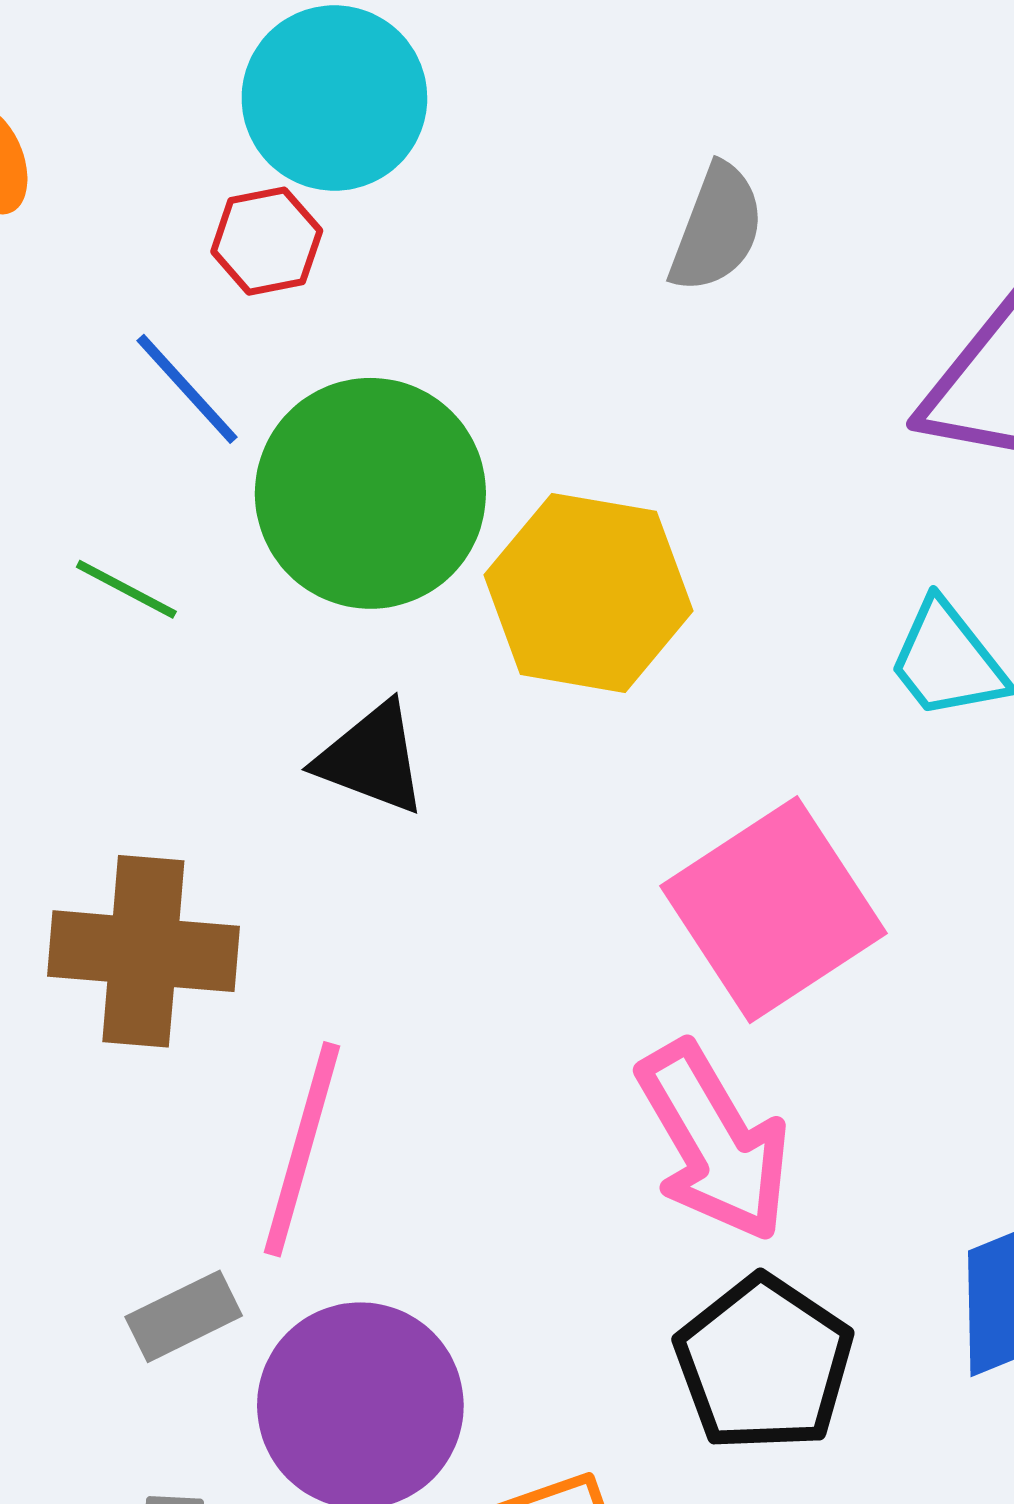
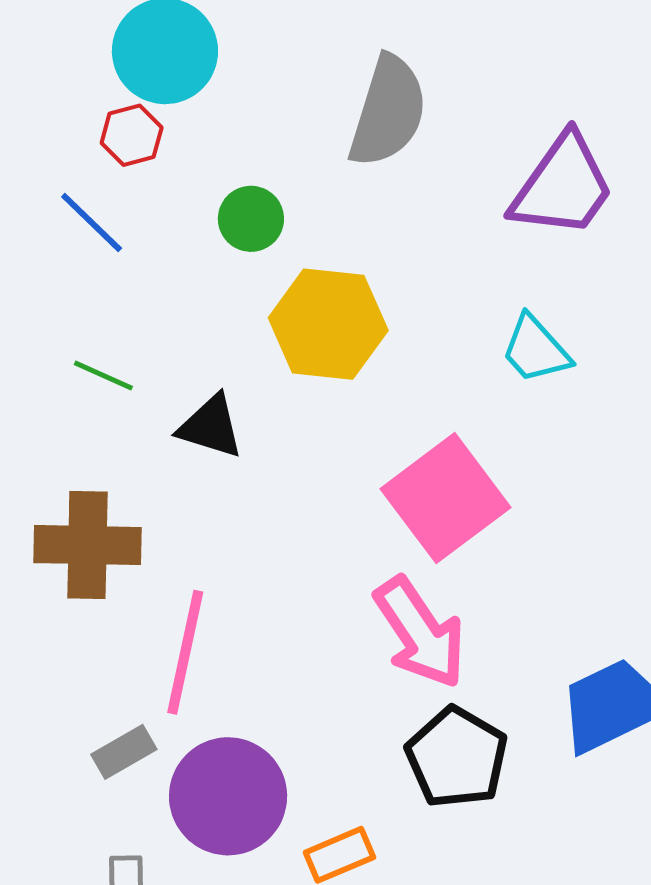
gray semicircle: (717, 228) -> (388, 111), size x1.5
green circle: (370, 493) -> (251, 219), moved, size x0.5
green line: (126, 589) -> (103, 376), moved

